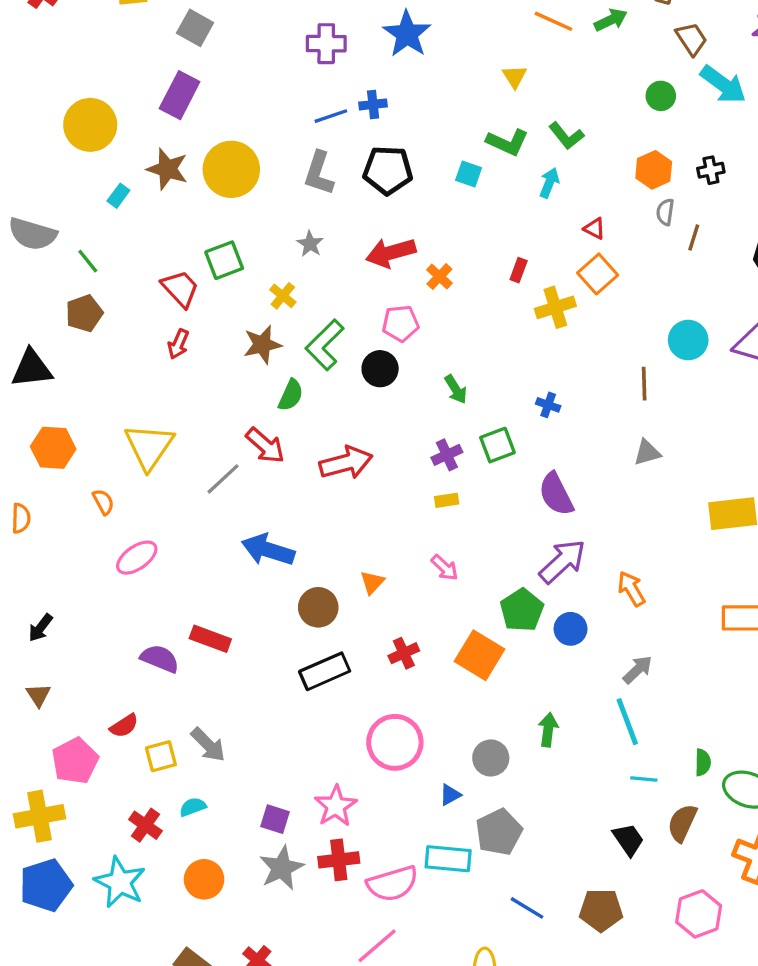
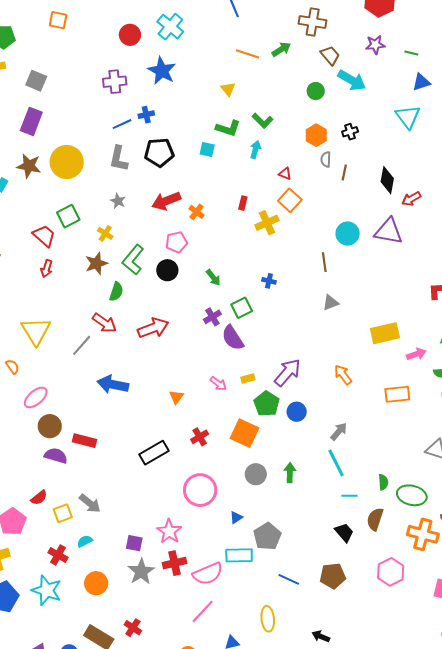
purple semicircle: (556, 494) -> (233, 338), moved
yellow rectangle: (447, 500) -> (248, 379), moved
orange arrow: (631, 589) -> (343, 375), moved
brown circle: (318, 607) -> (50, 426), moved
gray circle: (491, 758) -> (256, 474), moved

